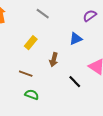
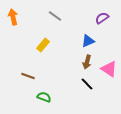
brown arrow: (54, 60) -> (87, 62), moved
brown line: (26, 74) -> (28, 76), moved

